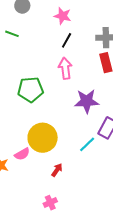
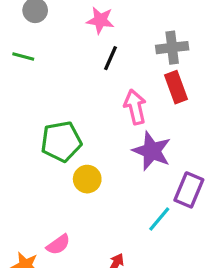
pink arrow: (65, 68) -> (135, 107), moved
purple star: (87, 101) -> (152, 151), turned 30
yellow circle: (43, 138) -> (87, 179), moved, size x0.6

